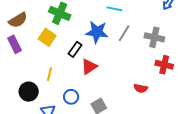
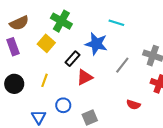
gray line: (124, 33) -> (122, 65), moved
black circle: (29, 92) -> (14, 84), moved

